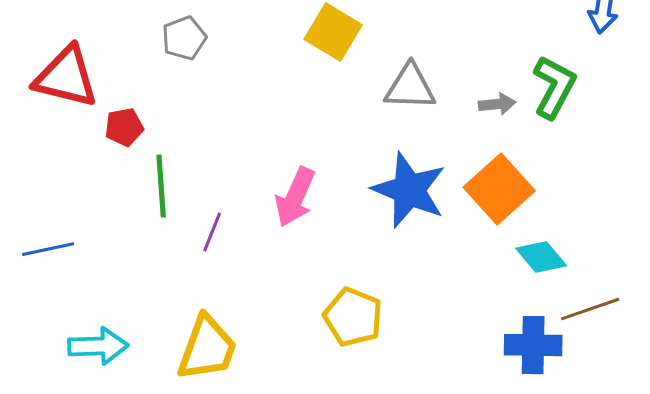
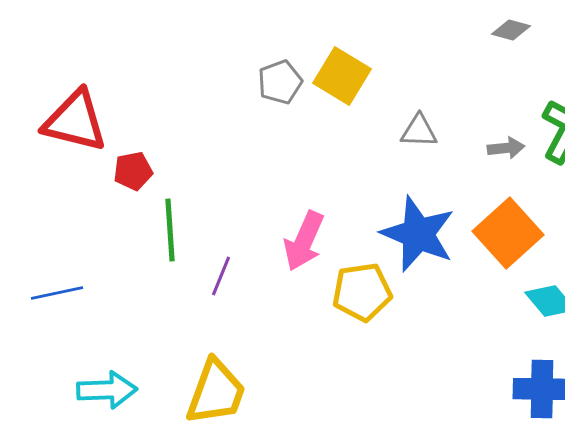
gray pentagon: (184, 38) -> (280, 82), moved
gray triangle: (410, 87) -> (419, 131), size x0.7
yellow pentagon: (353, 317) -> (362, 292), moved, turned -30

